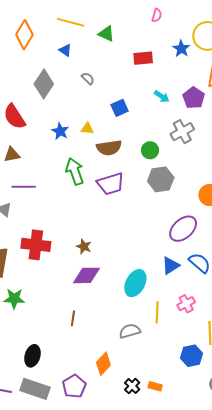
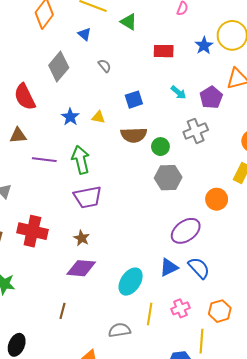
brown semicircle: (109, 148) -> (134, 135), moved
purple trapezoid: (111, 184) -> (88, 197), moved
purple line: (24, 187) -> (44, 160), moved

